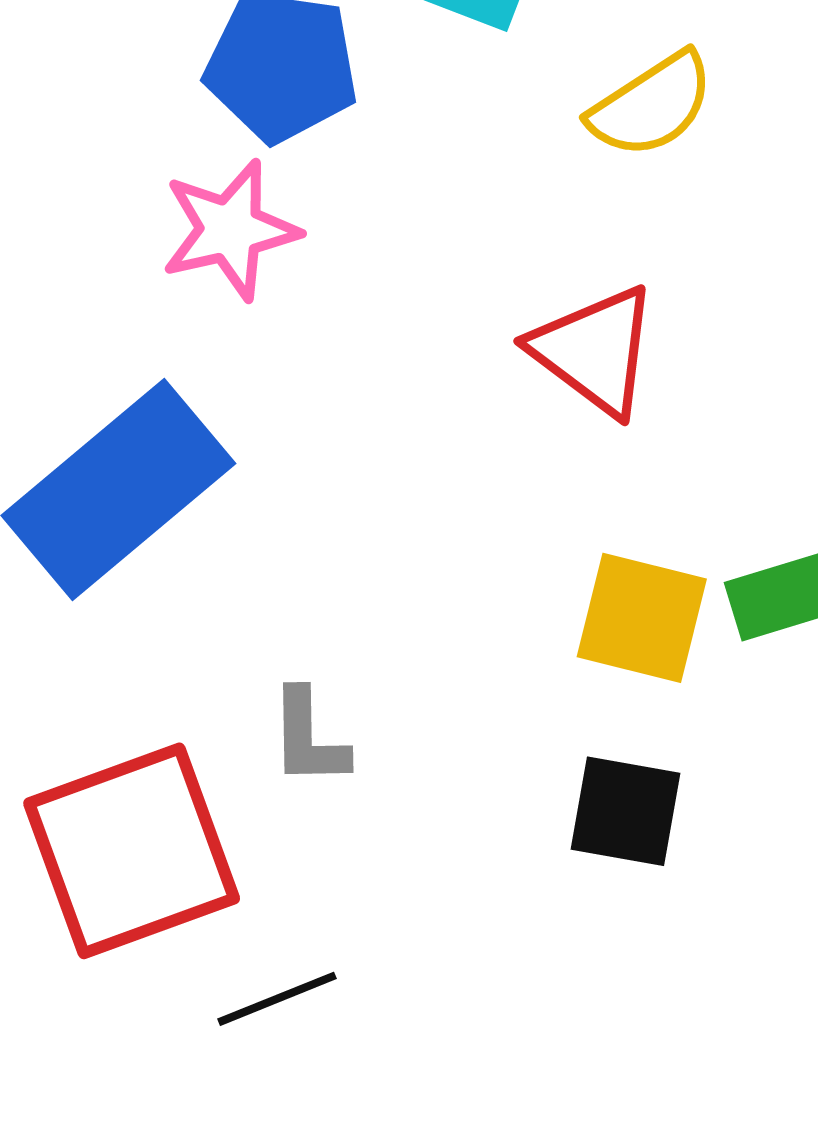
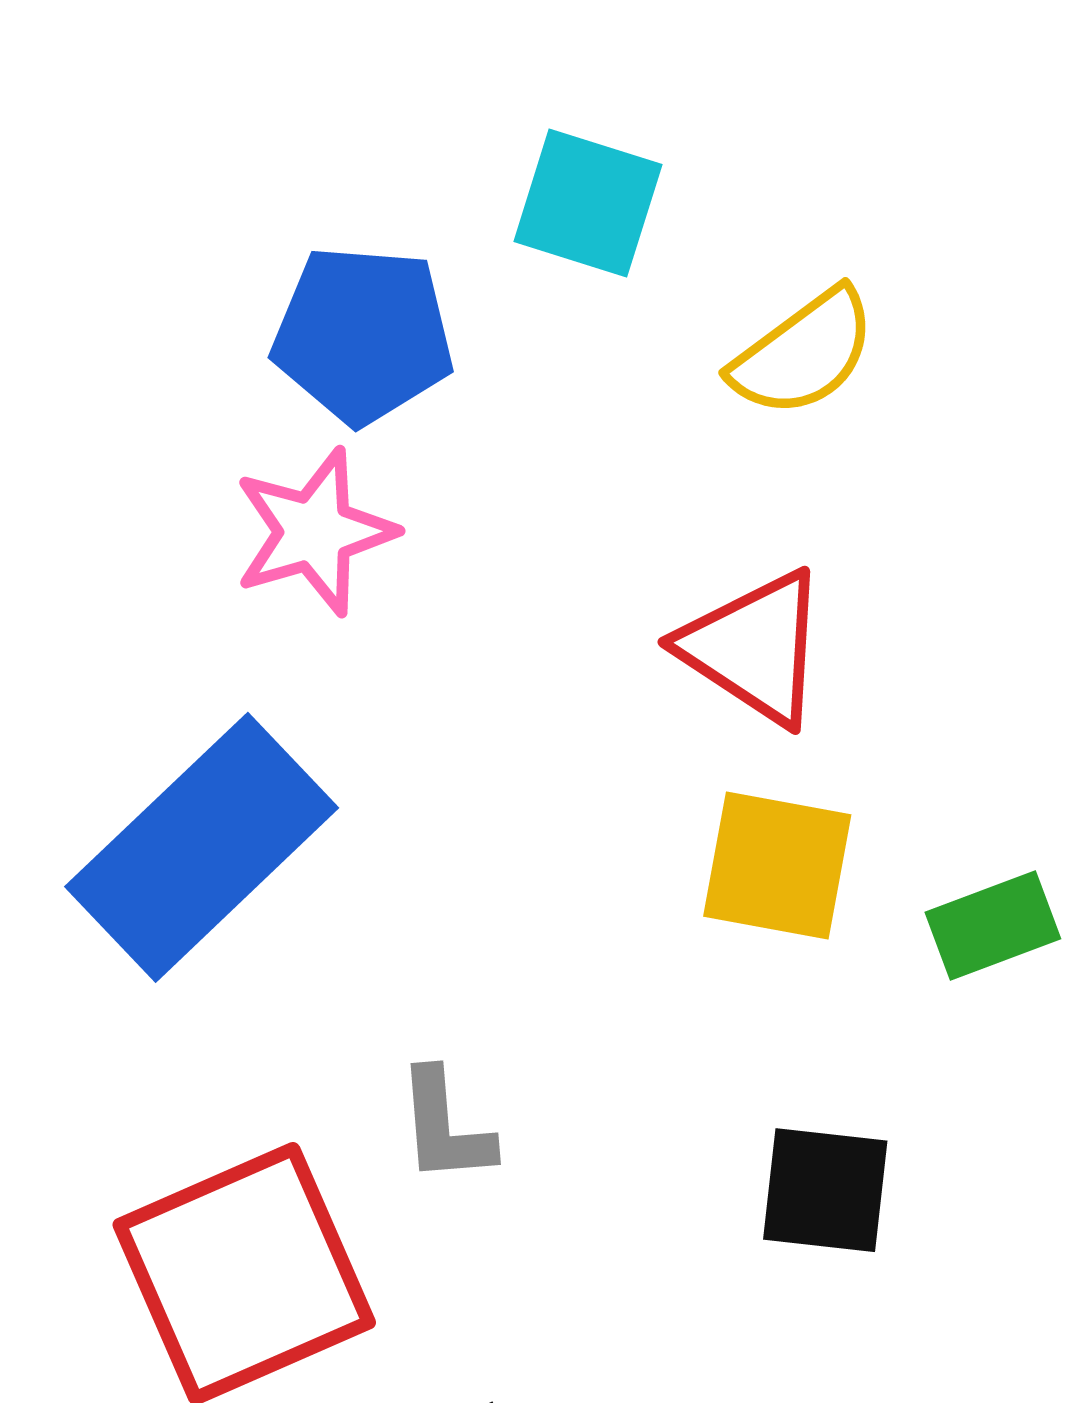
yellow square: (642, 618) -> (777, 866), moved

